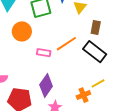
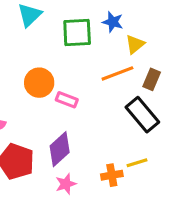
orange circle: (22, 31) -> (39, 83), moved
orange line: (66, 44) -> (117, 73), moved

